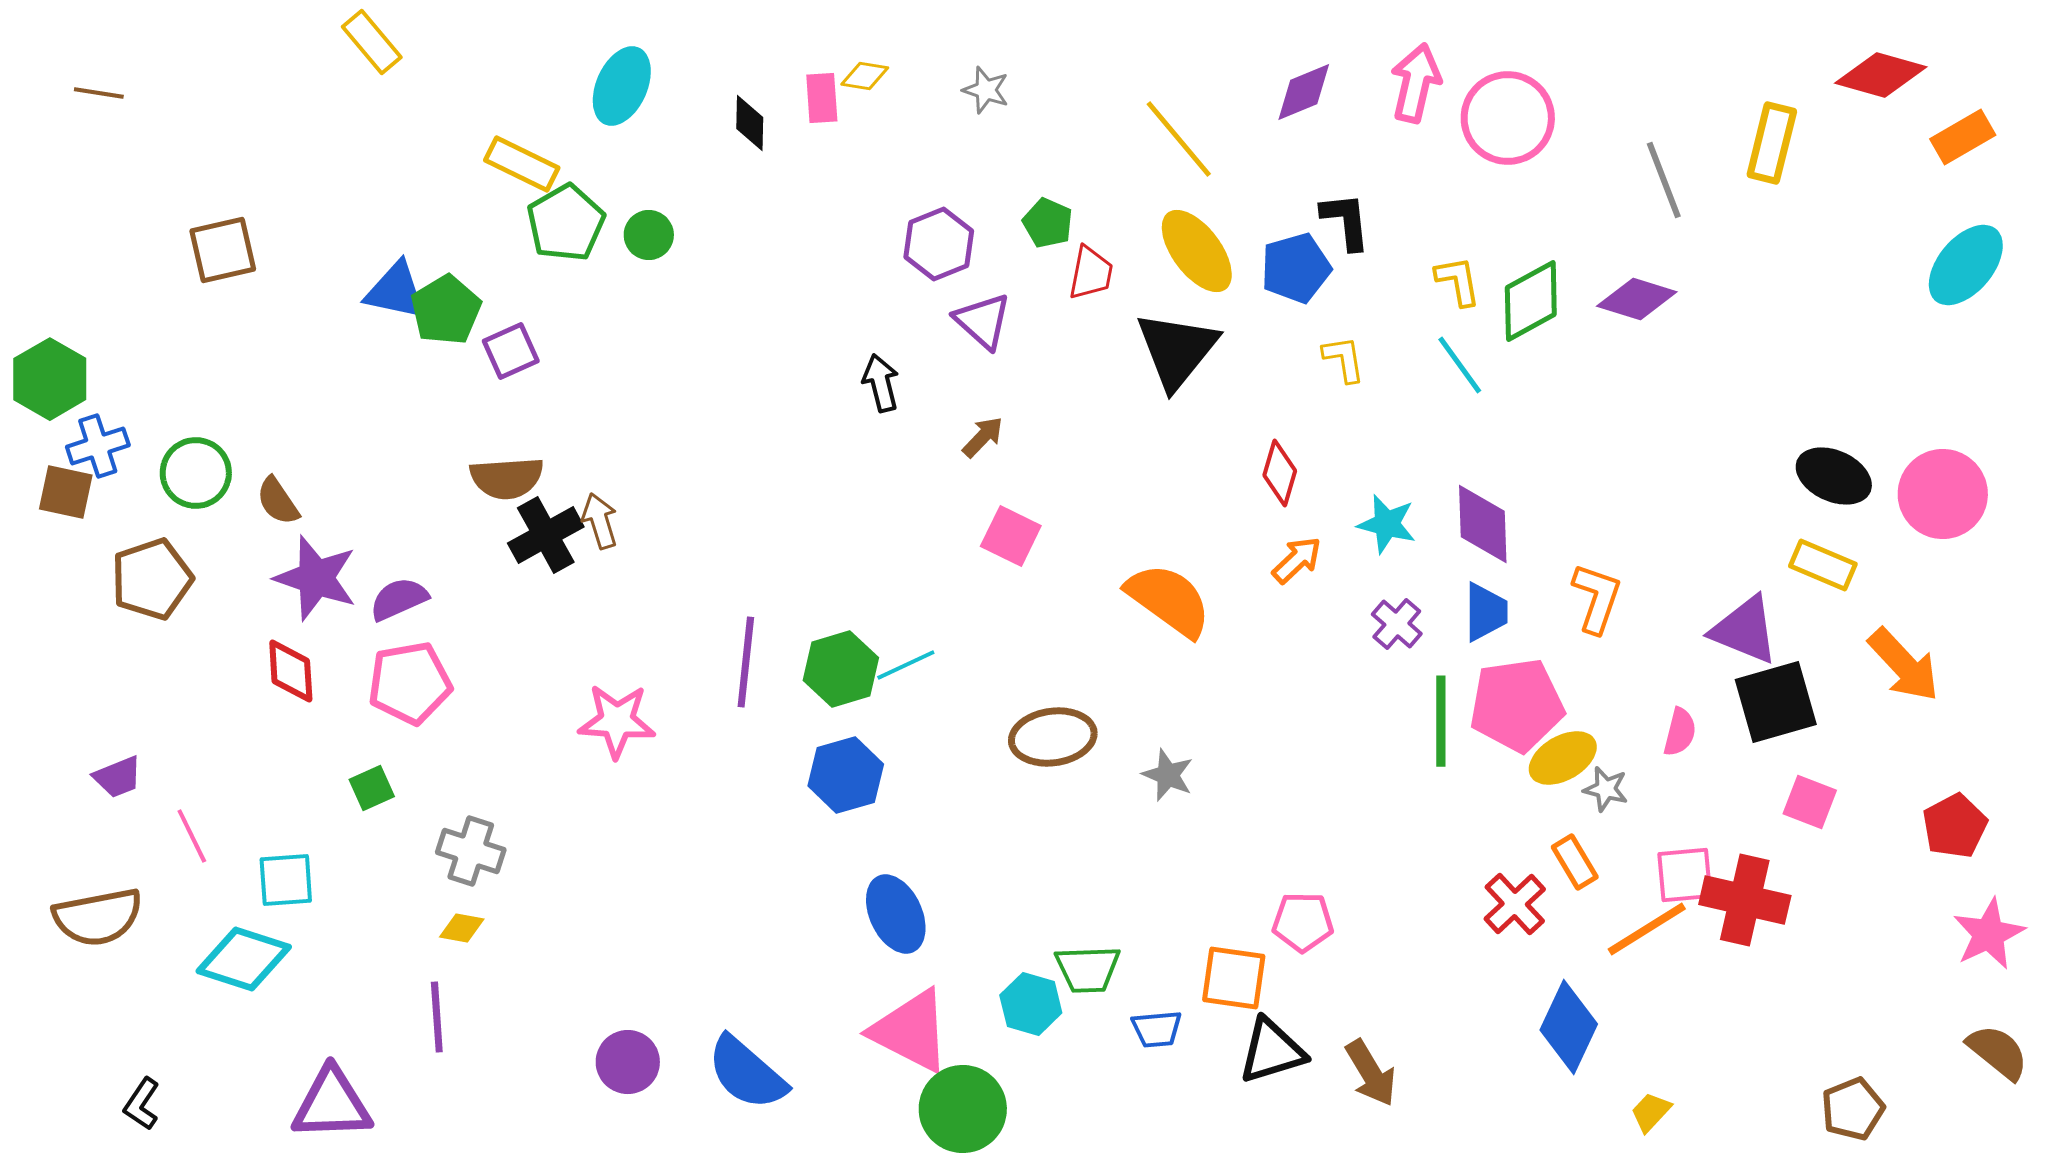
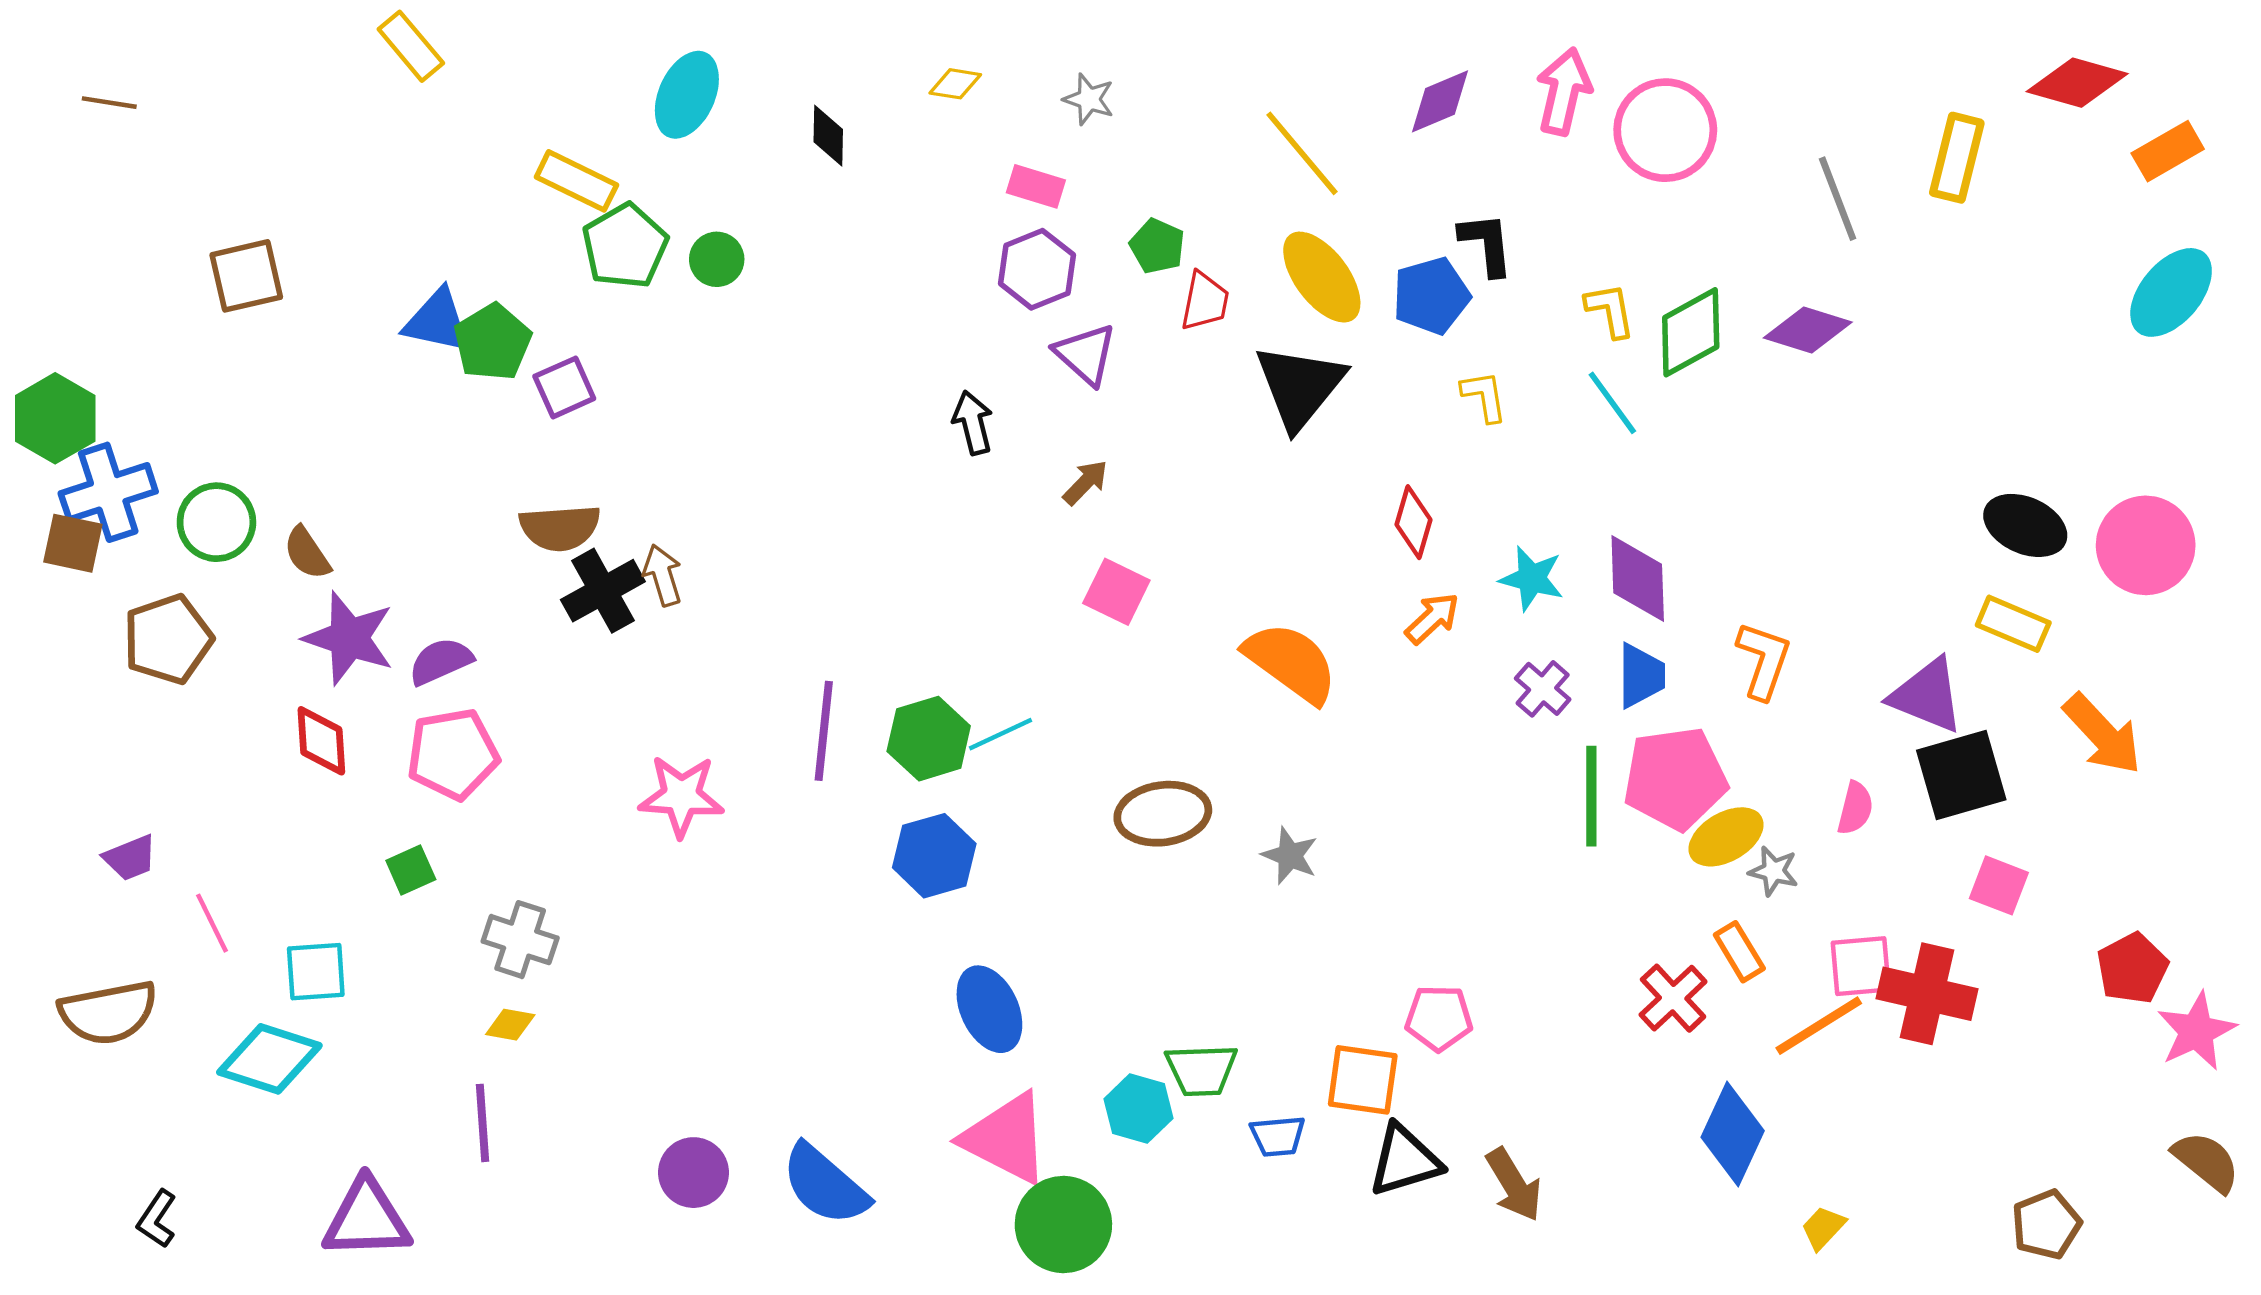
pink rectangle: (822, 98) -> (1036, 186), moved, turned -69
blue cross: (98, 446) -> (108, 492), size x1.4
red pentagon: (1955, 826) -> (2132, 968), moved

